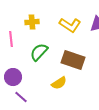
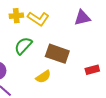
yellow L-shape: (70, 25) -> (38, 19), moved

